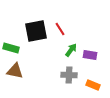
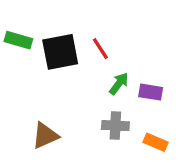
green rectangle: (11, 48) -> (18, 40), moved
brown triangle: (15, 71) -> (45, 136), moved, turned -36

